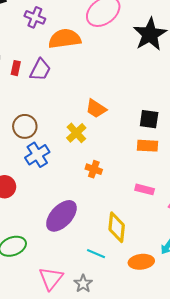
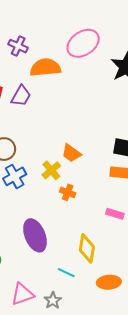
orange trapezoid: (96, 109) -> (71, 153), moved
yellow cross: (76, 133) -> (51, 170), moved
purple ellipse: (61, 216) -> (35, 235), turned -68
pink triangle: (51, 278) -> (22, 294), turned 30

